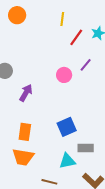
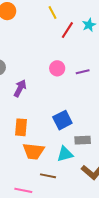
yellow line: (62, 19) -> (53, 13), turned -32
purple line: (86, 65) -> (83, 72), moved, turned 40
orange trapezoid: (23, 157) -> (33, 151), moved

